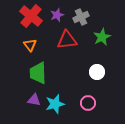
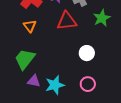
white circle: (97, 72) -> (87, 53), moved
green trapezoid: (38, 73) -> (25, 59), moved, turned 40

